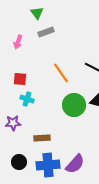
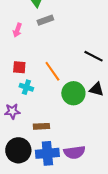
orange line: (61, 73) -> (52, 71), moved
black circle: (19, 162) -> (18, 150), size x1.6
purple semicircle: (75, 164) -> (74, 152), turned 40

